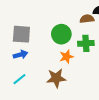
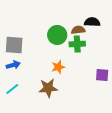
green circle: (61, 34) -> (57, 35), moved
green cross: (86, 43) -> (77, 44), moved

